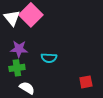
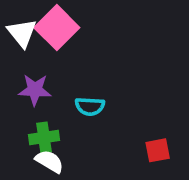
green cross: (17, 68) -> (44, 138), moved

